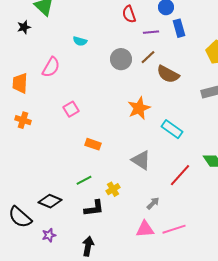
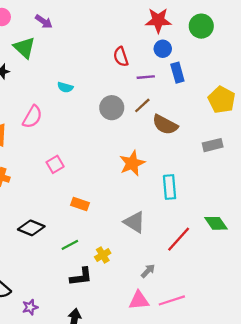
cyan rectangle: (172, 129) -> (170, 187), turned 50
black diamond: (50, 201) -> (31, 228), moved

